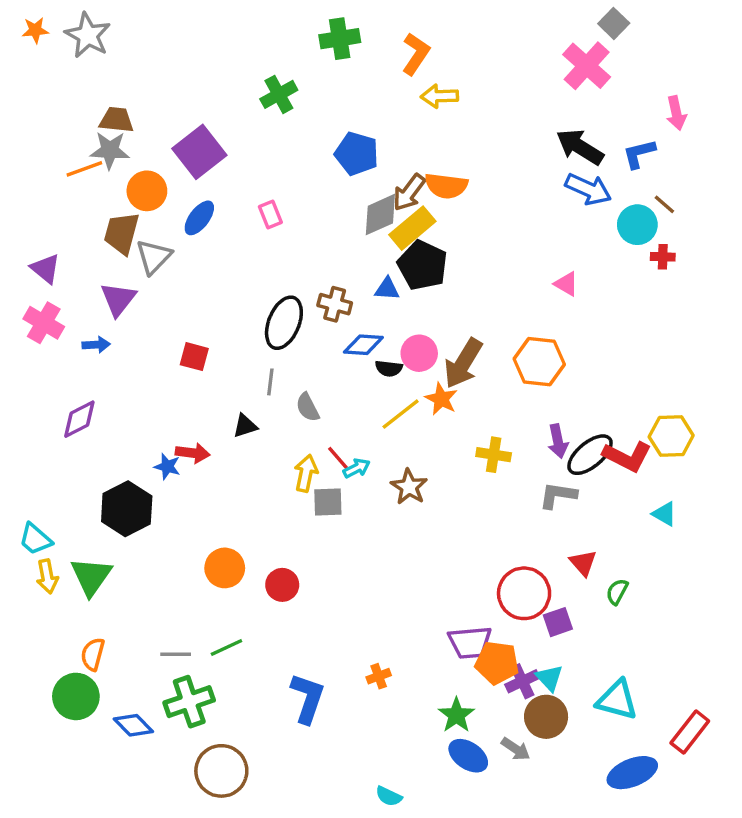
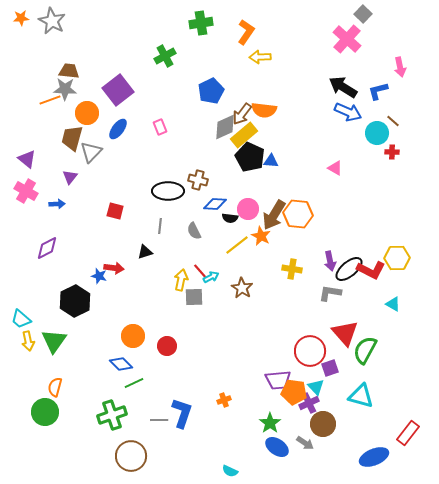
blue pentagon: (357, 154) -> (211, 91), turned 30
blue triangle: (387, 289) -> (271, 161), moved
purple triangle: (118, 299) -> (70, 177), size x0.7
black ellipse: (284, 323) -> (168, 191), turned 68
orange hexagon: (539, 362) -> (298, 214), moved
gray semicircle: (308, 407) -> (194, 231), moved
red triangle: (583, 563) -> (345, 333), size x1.6
green semicircle: (617, 592) -> (365, 350), size x1.8
gray line: (176, 654) -> (159, 420), moved
cyan triangle: (549, 678) -> (316, 387), moved
cyan triangle: (617, 700) -> (361, 396), moved
blue diamond: (133, 725) -> (121, 364), moved

